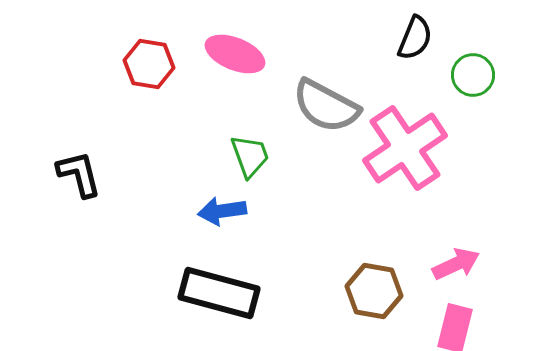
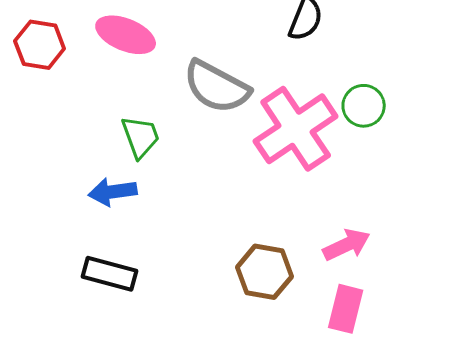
green circle: (473, 75) -> (364, 106), moved
black rectangle: (219, 293) -> (110, 274), size x0.7

